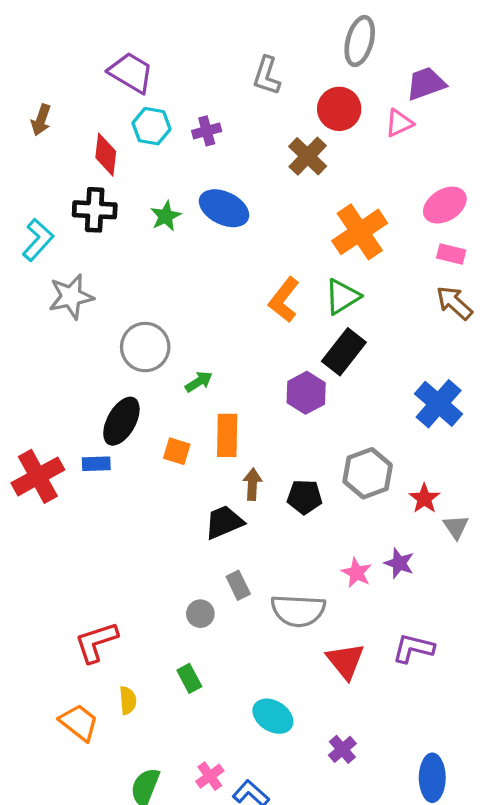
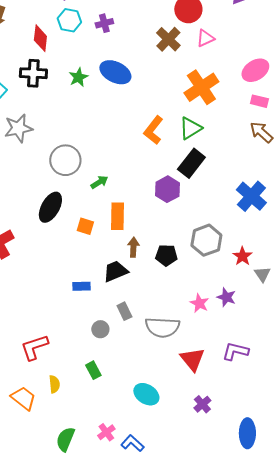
pink triangle: (399, 123) -> (205, 38), moved
blue rectangle: (96, 464) -> (81, 286), moved
purple cross: (342, 749) -> (202, 404), moved

